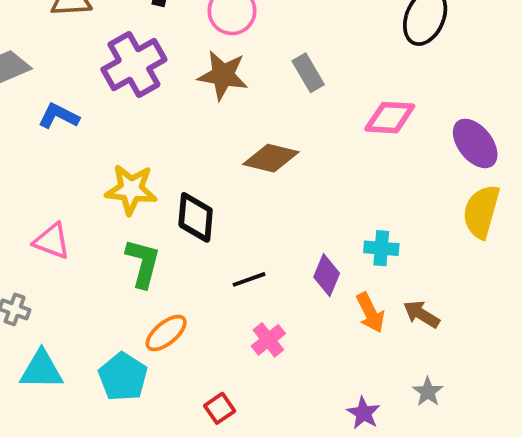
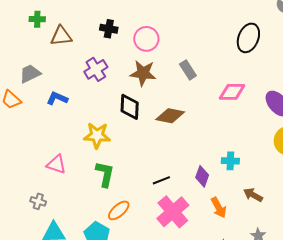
purple cross: (134, 64) -> (96, 69), size x0.7
black diamond: (196, 217) -> (130, 107), moved
orange arrow: (370, 313) -> (219, 208), moved
pink cross: (268, 340) -> (173, 212), size x1.8

